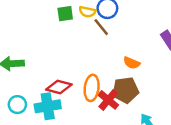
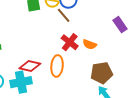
brown pentagon: (125, 90) -> (102, 73), moved
red cross: (108, 100) -> (70, 42), moved

